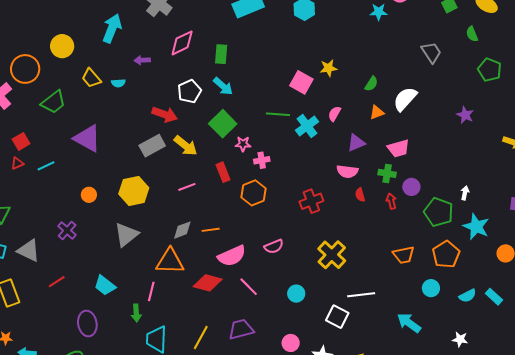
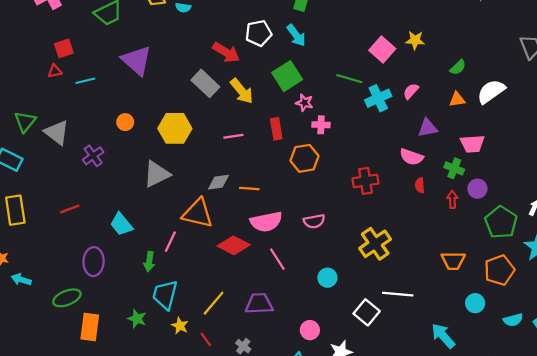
gray rectangle: (152, 146) -> (205, 83), turned 60
gray triangle: (29, 251) -> (57, 132), moved

